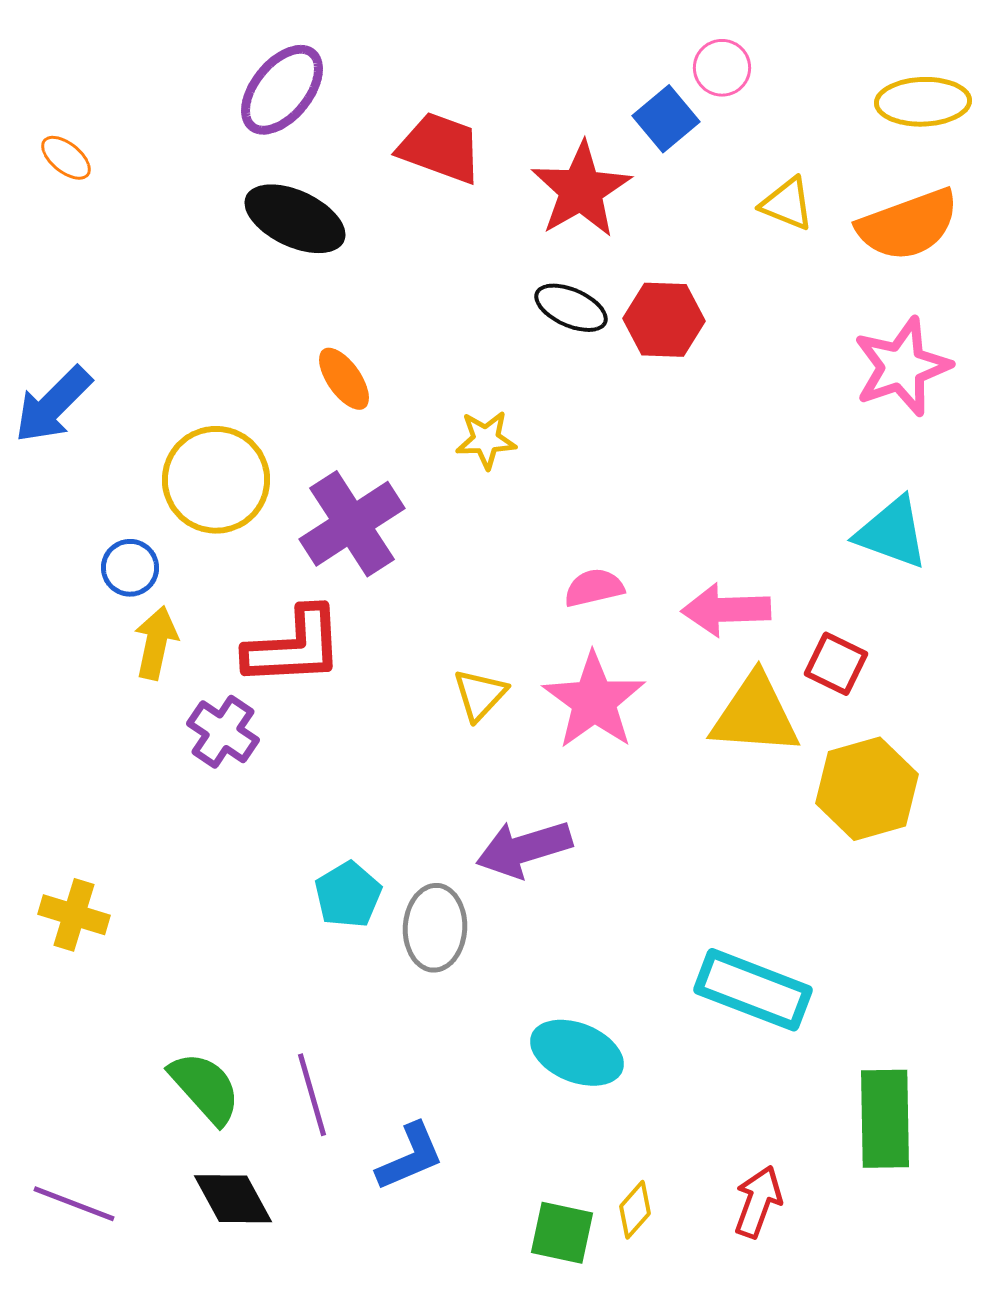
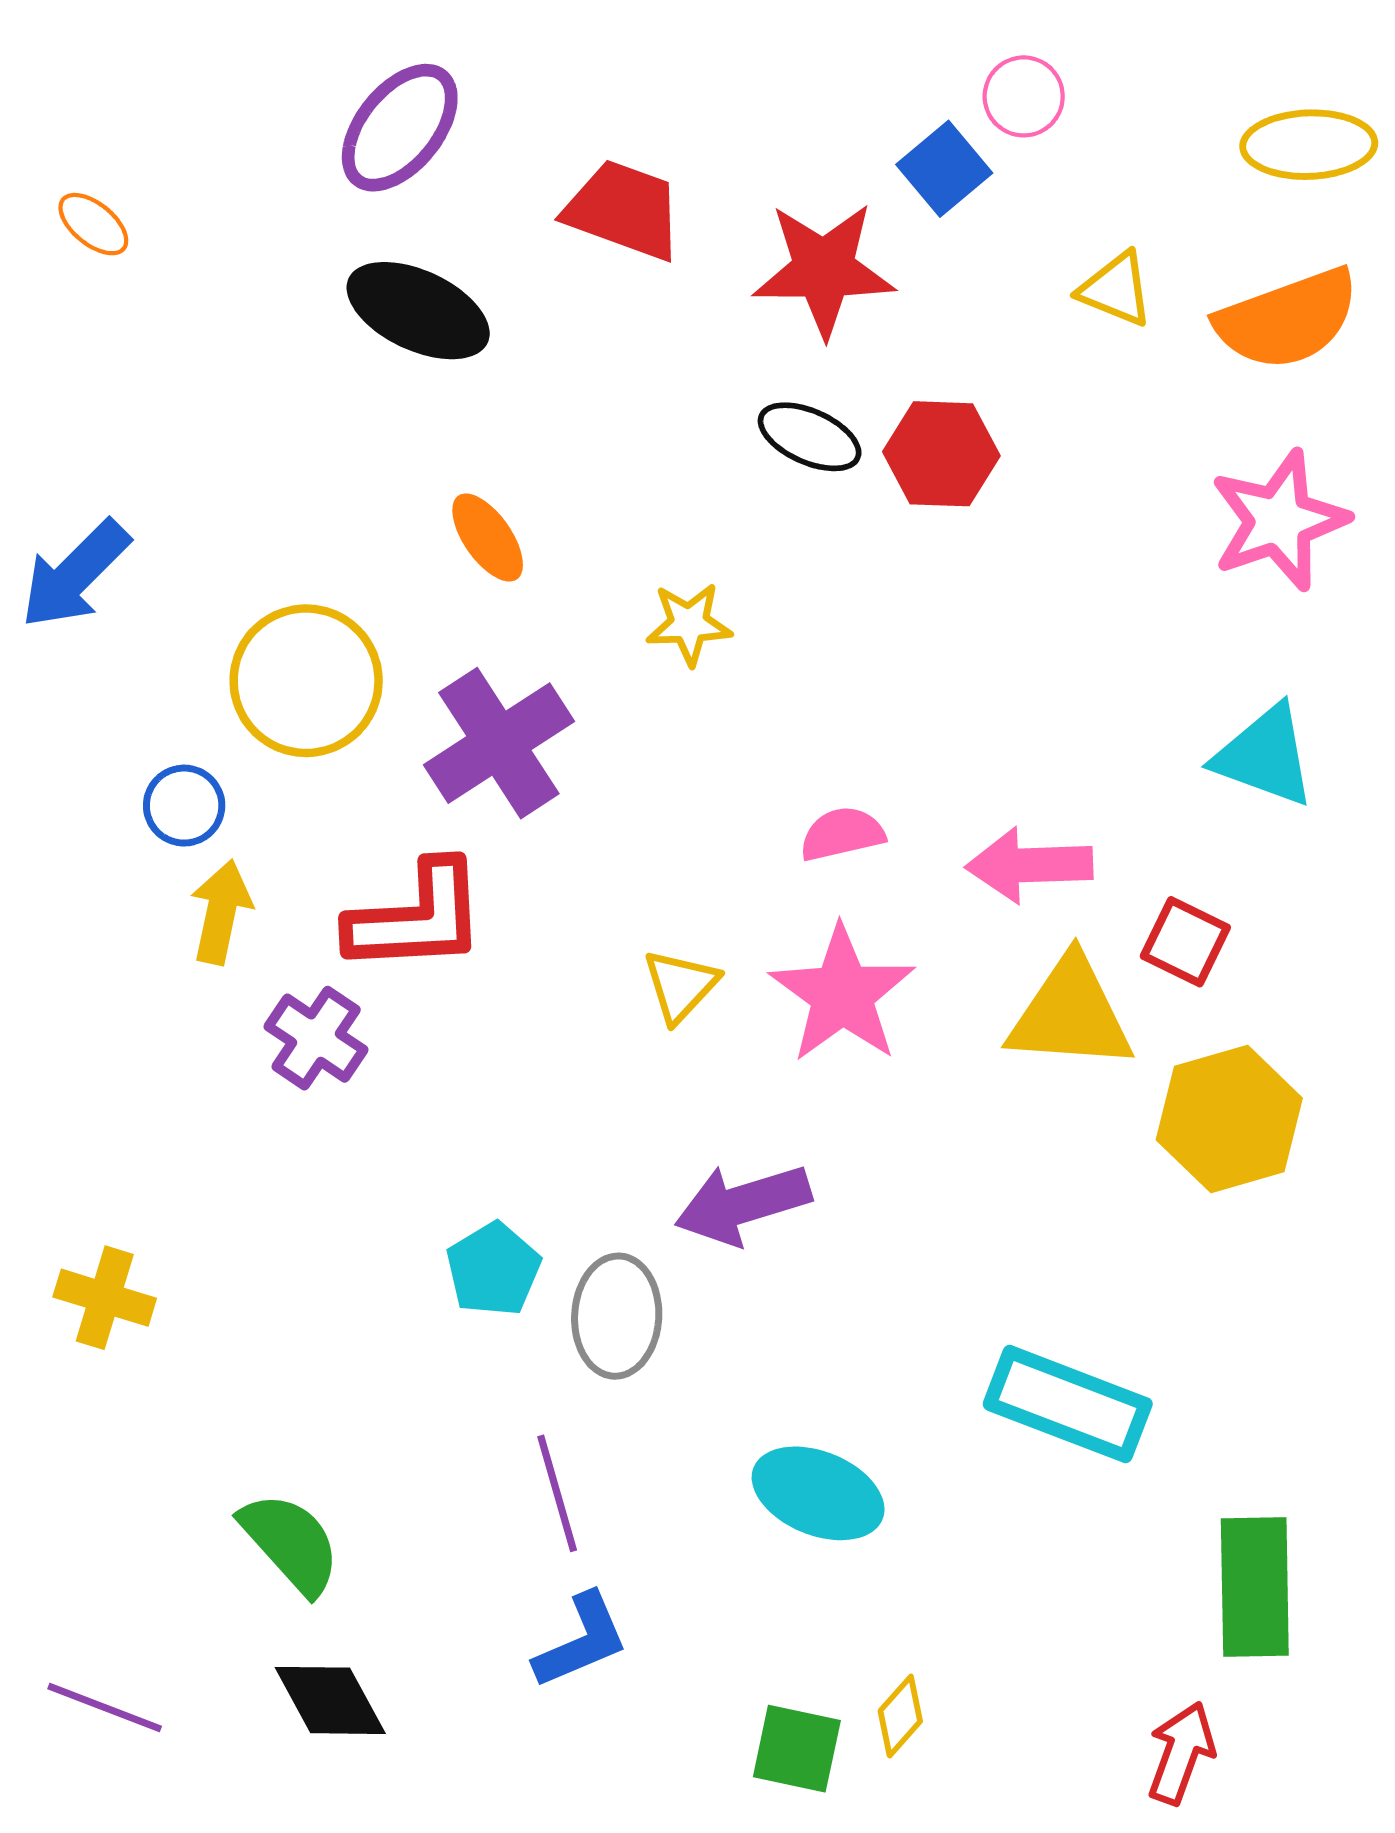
red star: (581, 190) -> (824, 269), turned 30
purple line: (312, 1095) -> (557, 1493), moved
red arrow: (758, 1202) -> (1181, 1753), moved

